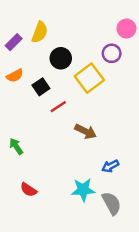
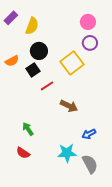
pink circle: (126, 29) -> (88, 22), moved
purple rectangle: (14, 42) -> (11, 18), moved
black circle: (61, 58) -> (39, 51), moved
green arrow: (16, 146) -> (28, 129), moved

